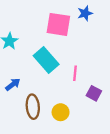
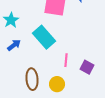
pink line: (75, 73) -> (66, 60), moved
blue arrow: (13, 84) -> (14, 45), moved

